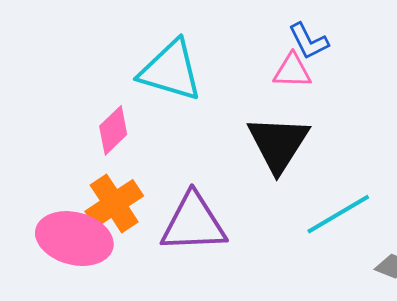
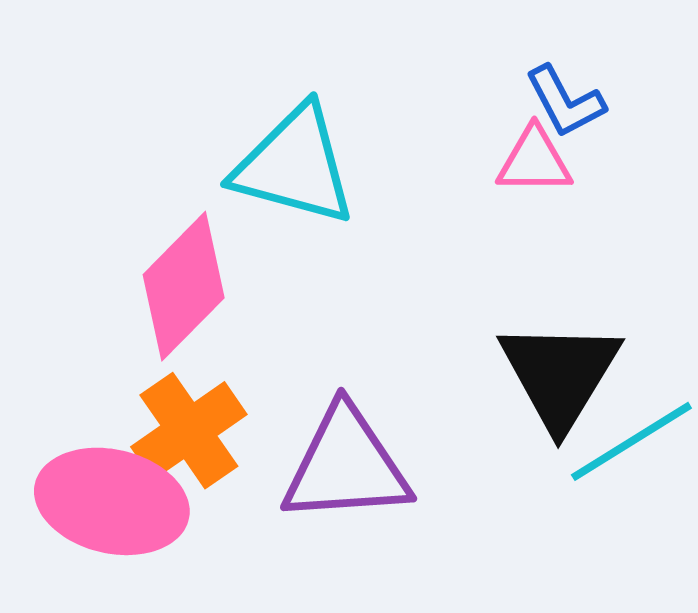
pink diamond: (113, 130) -> (184, 286), size x1.5
black triangle: (278, 144) -> (560, 374), moved

